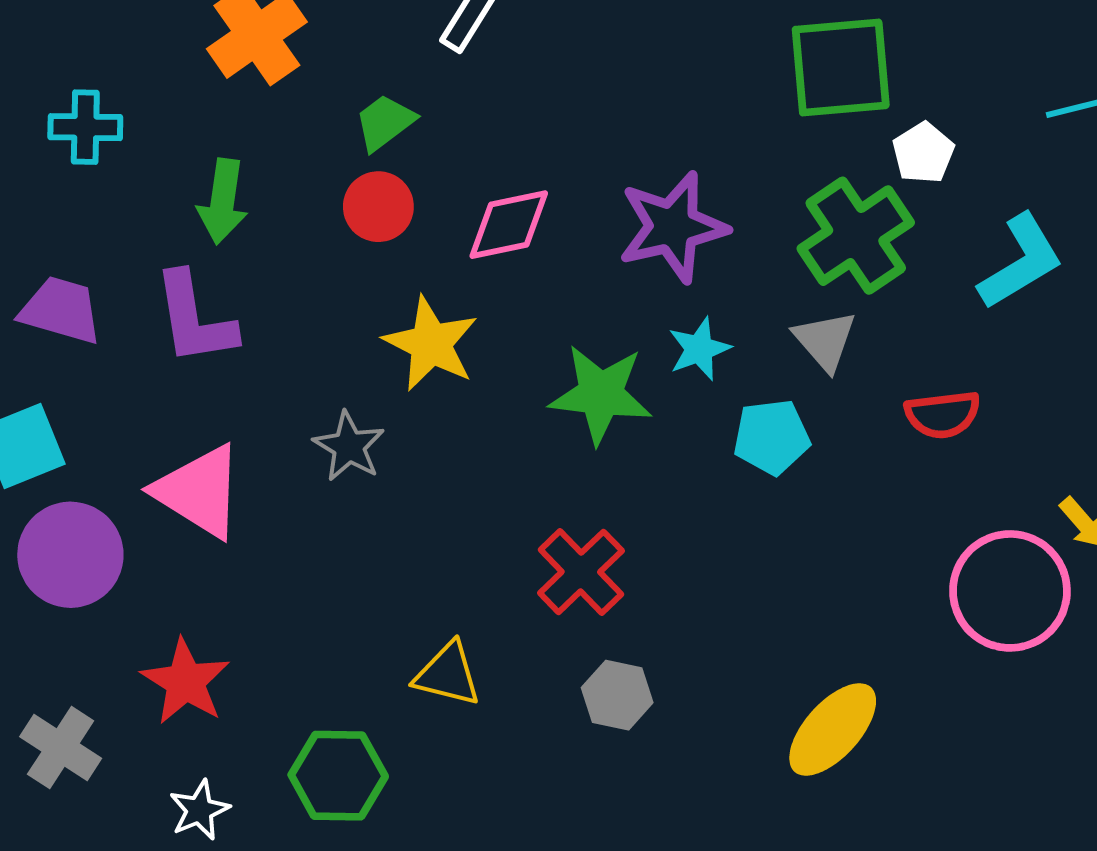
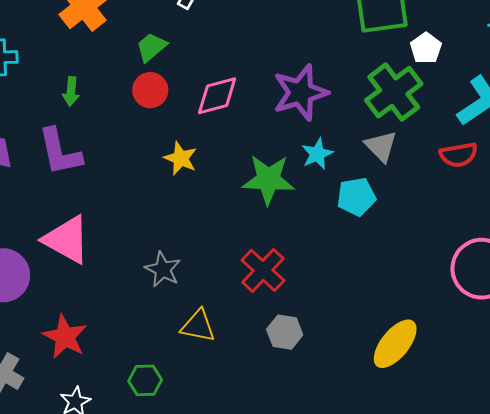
green arrow: (223, 201) -> (71, 92), size x0.7
yellow star: (431, 344) -> (181, 158), size x0.7
red semicircle: (943, 414) -> (459, 155), moved
gray star: (349, 446) -> (163, 269), moved
green hexagon: (338, 776) -> (145, 380), size x0.7

